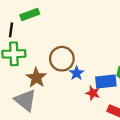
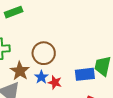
blue star: (77, 73) -> (41, 77), moved
red star: (93, 93) -> (55, 82), moved

